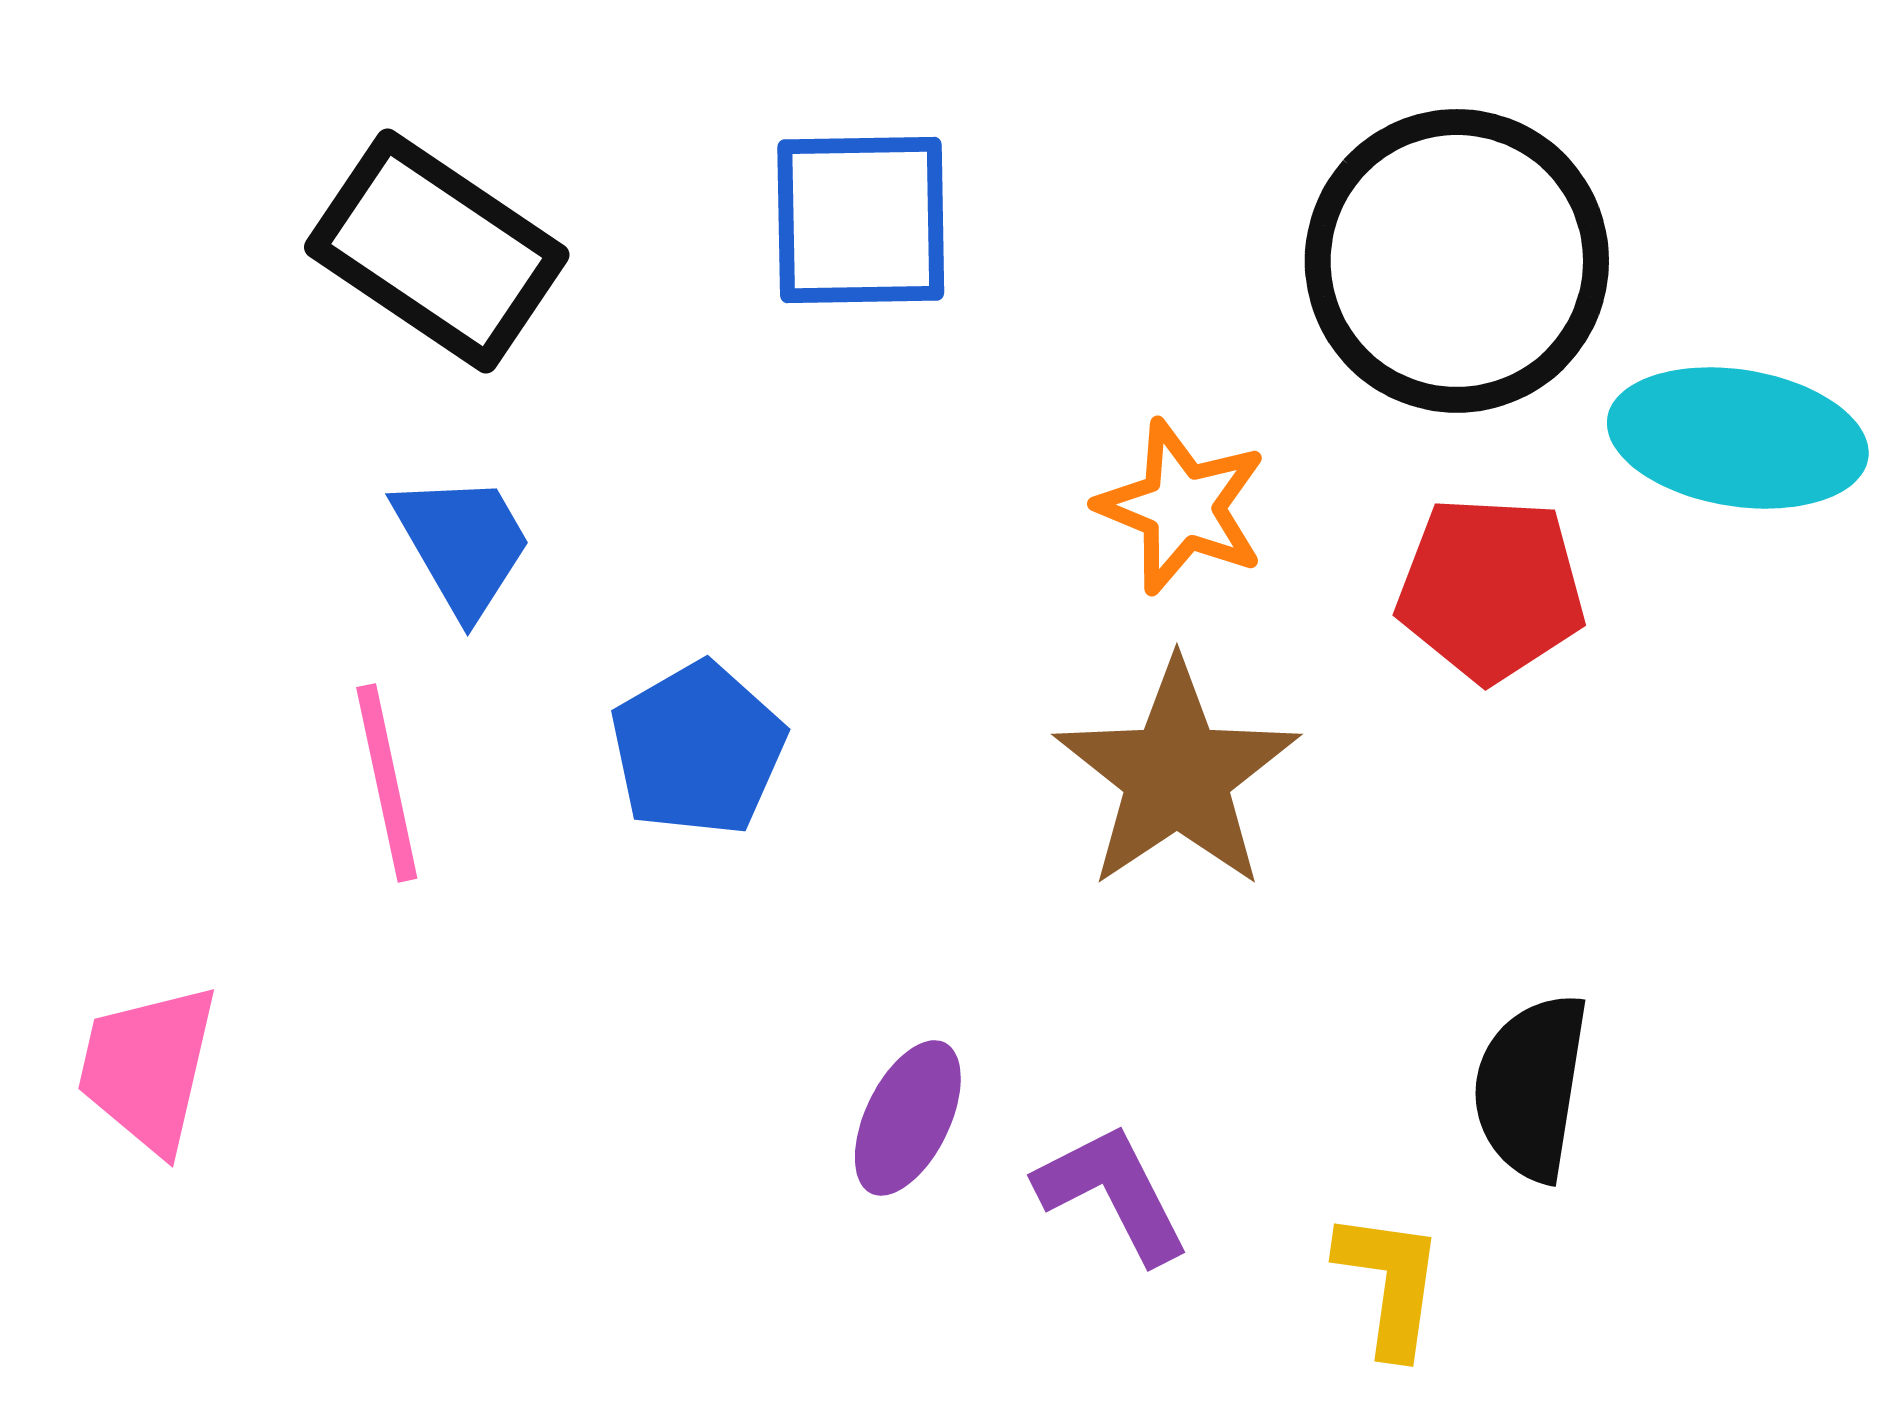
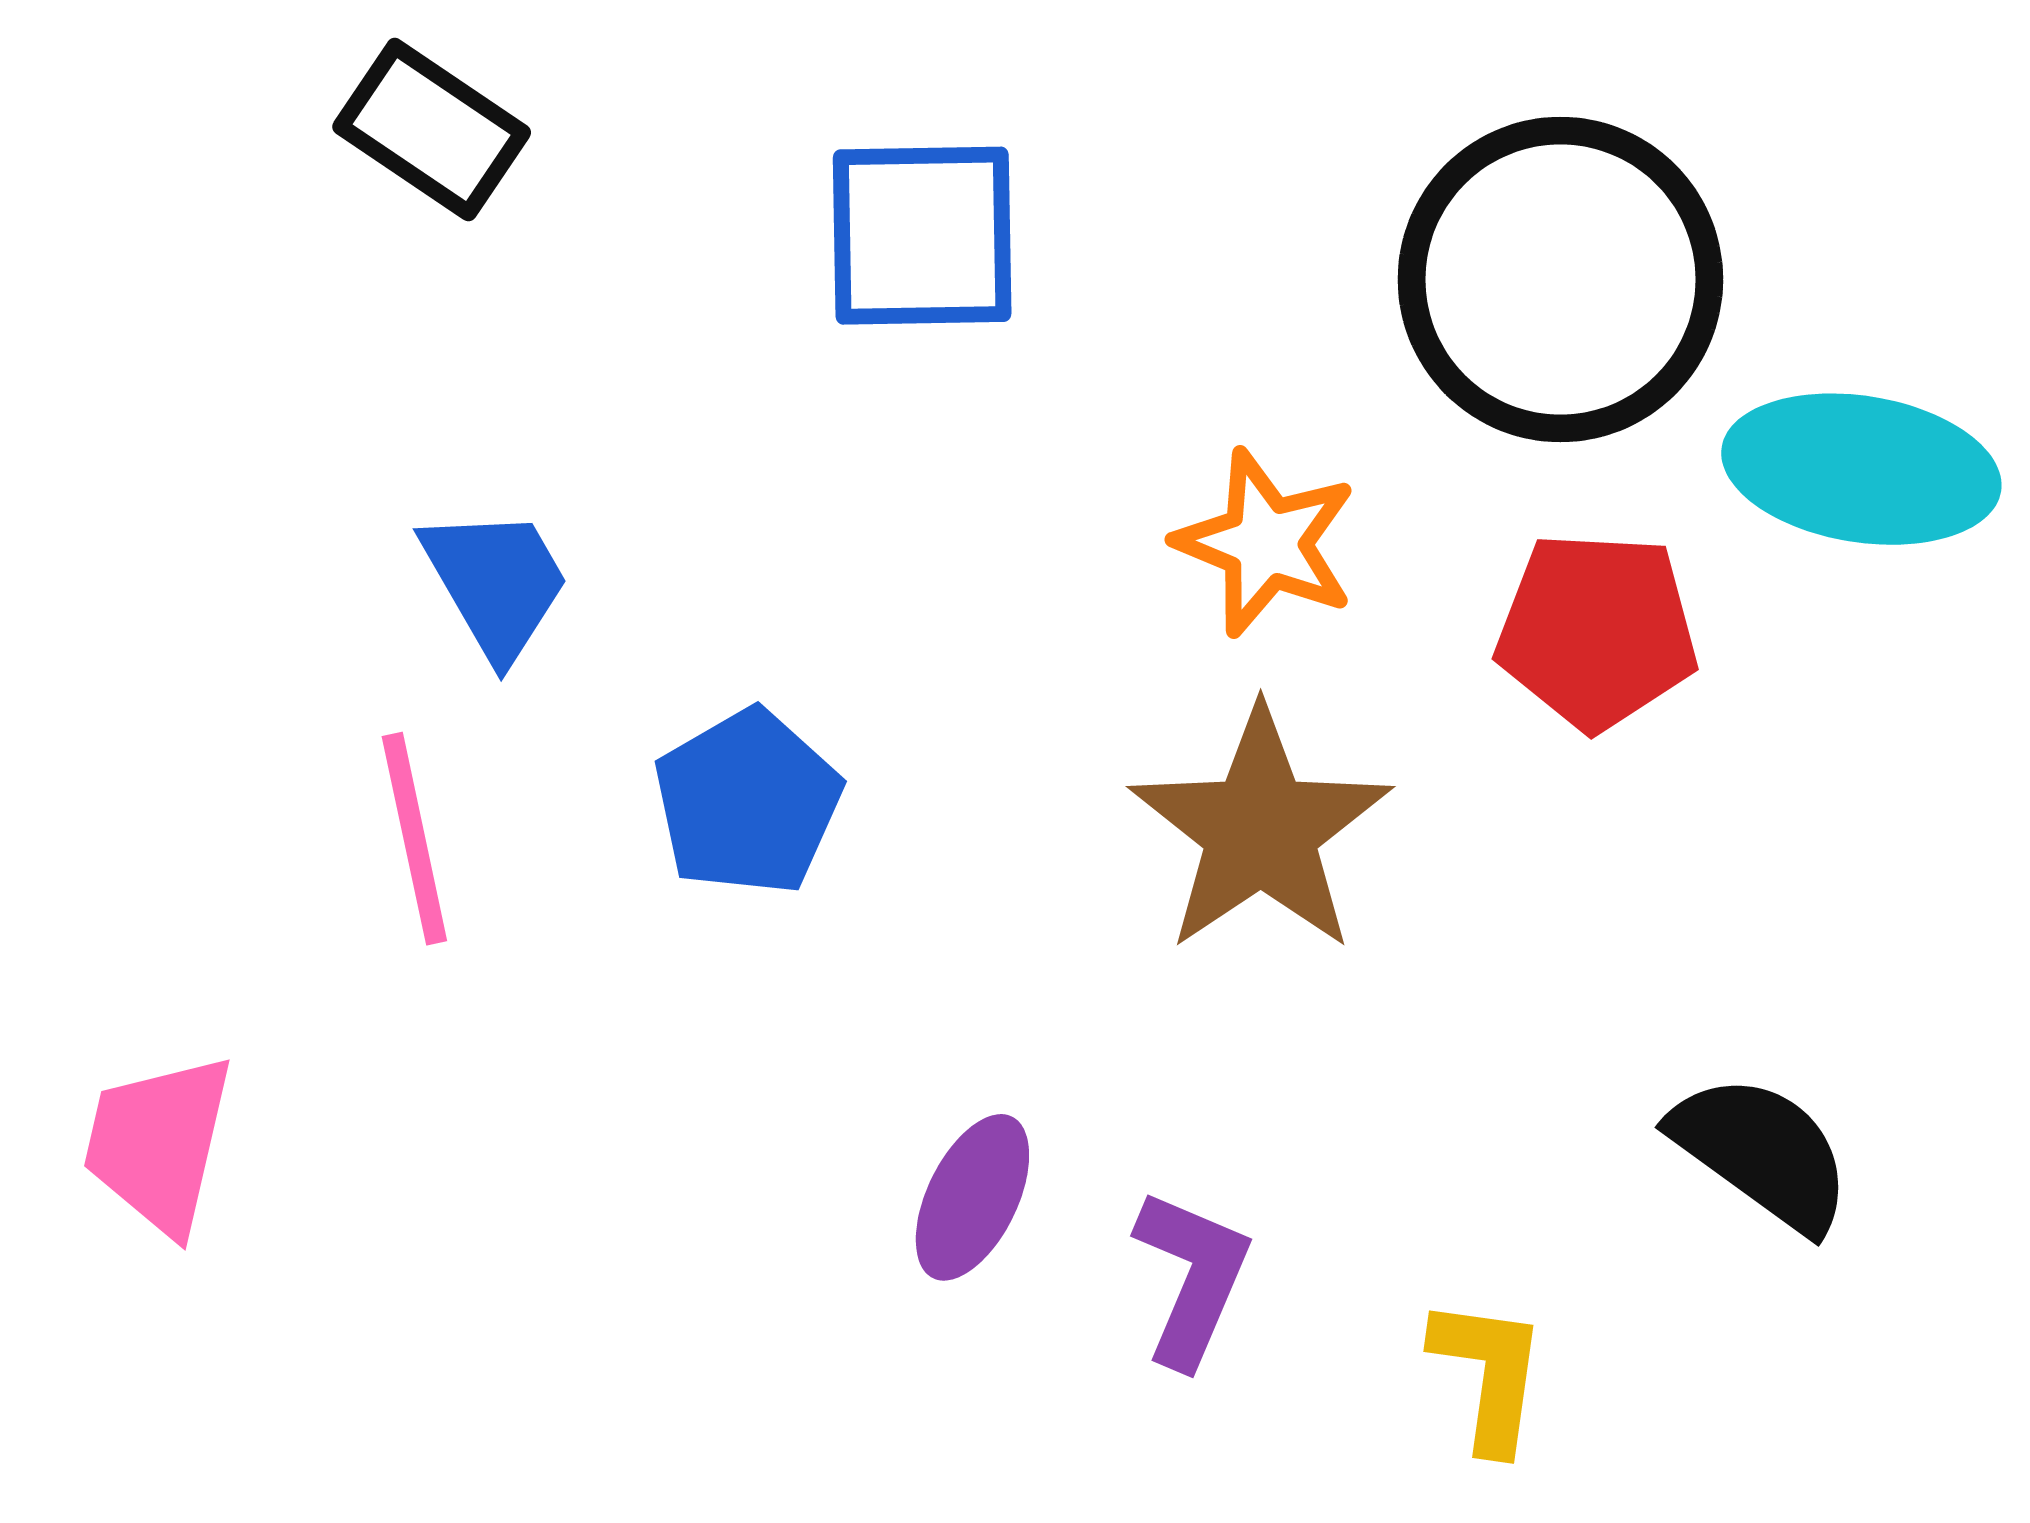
black rectangle: (437, 251) -> (432, 130), moved, size x0.7
black semicircle: (1531, 1087) -> (1762, 1152), moved, turned 117
purple L-shape: (1113, 1193) -> (1192, 1278), turned 50

